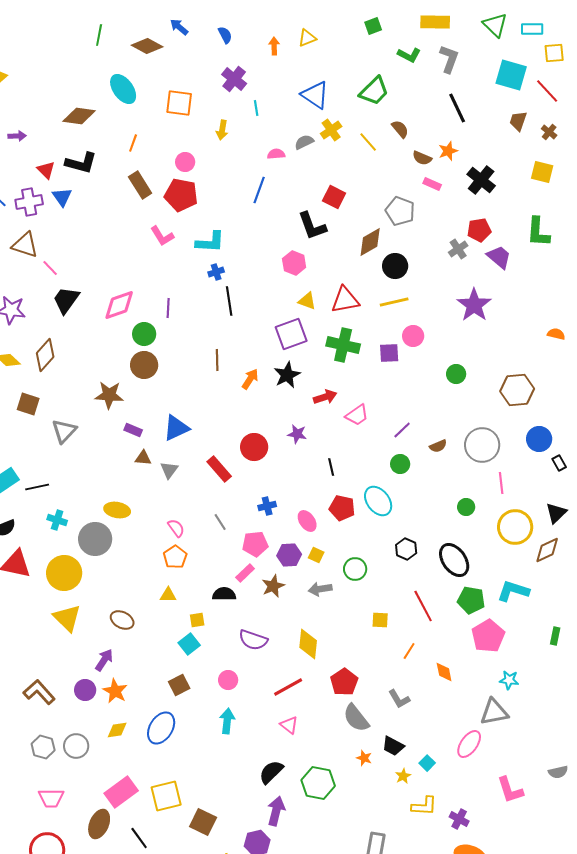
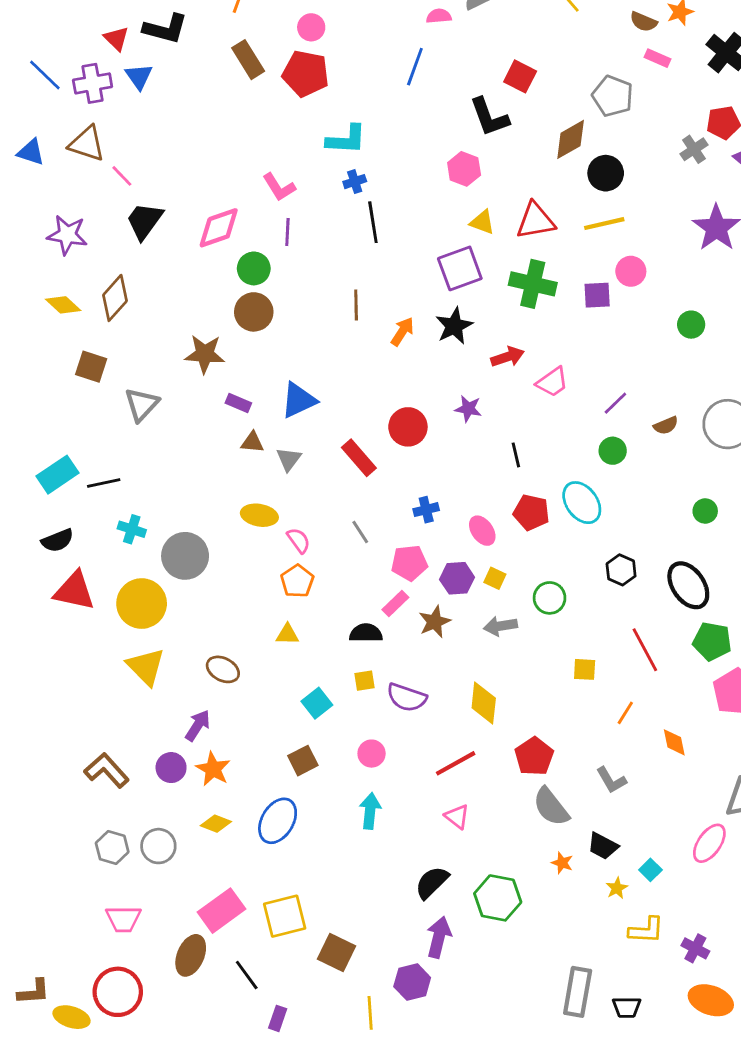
pink L-shape: (162, 236) -> (279, 187), moved
yellow ellipse: (117, 510) -> (259, 515), moved
yellow square: (197, 620) -> (364, 681), moved
yellow diamond: (117, 730) -> (216, 824), turned 30

